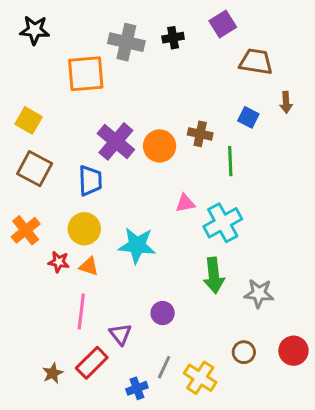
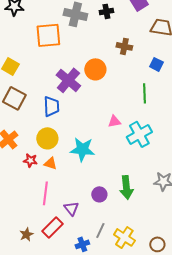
brown cross: (200, 134) -> (124, 46), moved
orange circle: (160, 146) -> (95, 69), moved
green arrow: (214, 275) -> (126, 187), moved
brown circle: (244, 352) -> (157, 244), moved

